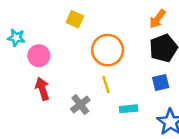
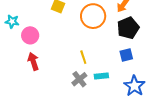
orange circle: (108, 50) -> (93, 16), moved
gray cross: (80, 104) -> (79, 79), moved

